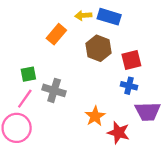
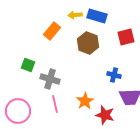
red square: (131, 60) -> (126, 37), moved
green square: (28, 74) -> (28, 65), turned 32
pink line: (25, 99) -> (55, 104), moved, turned -48

